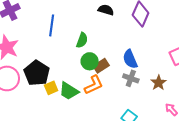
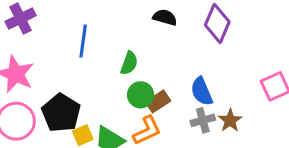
gray cross: (131, 78) -> (203, 120), turned -35
brown star: (158, 83) -> (230, 121), moved

